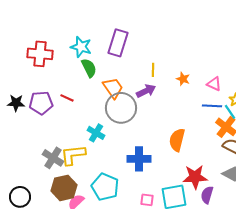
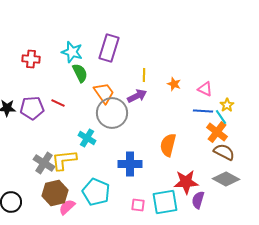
red cross: (40, 54) -> (31, 59), size x0.7

